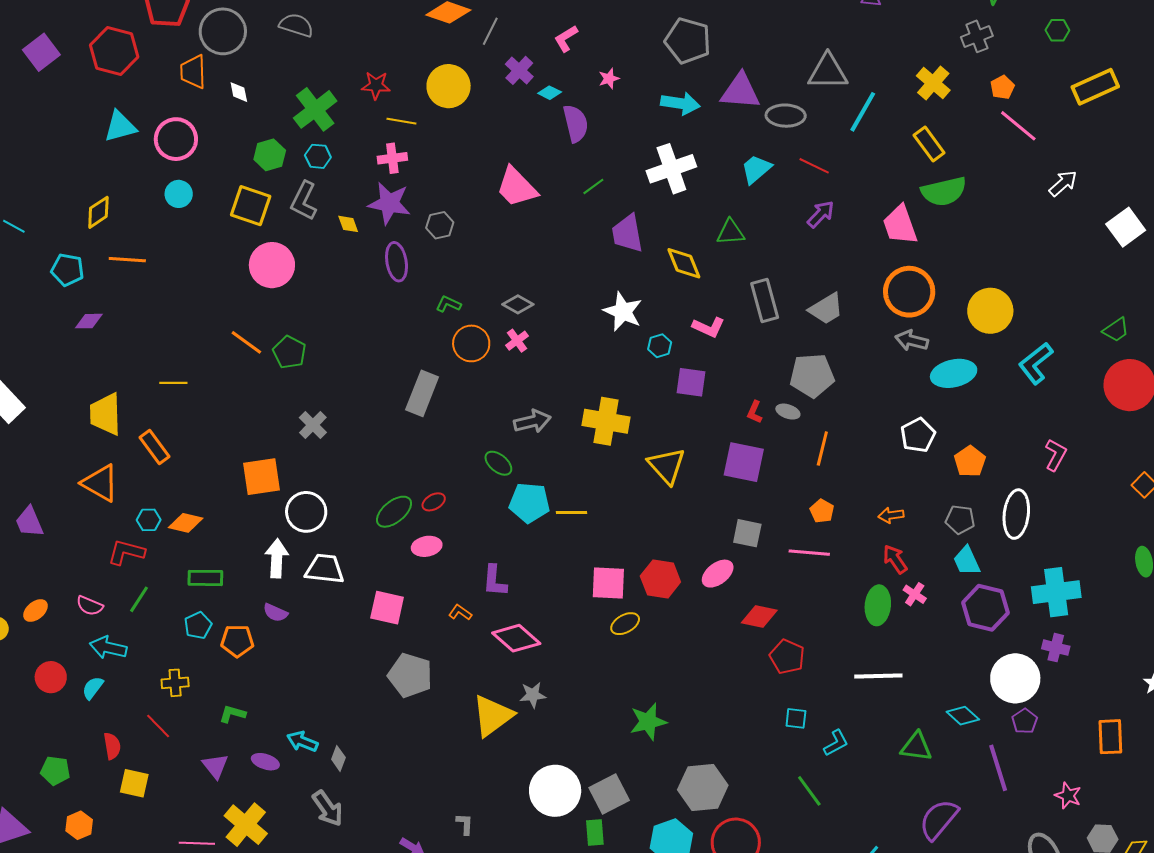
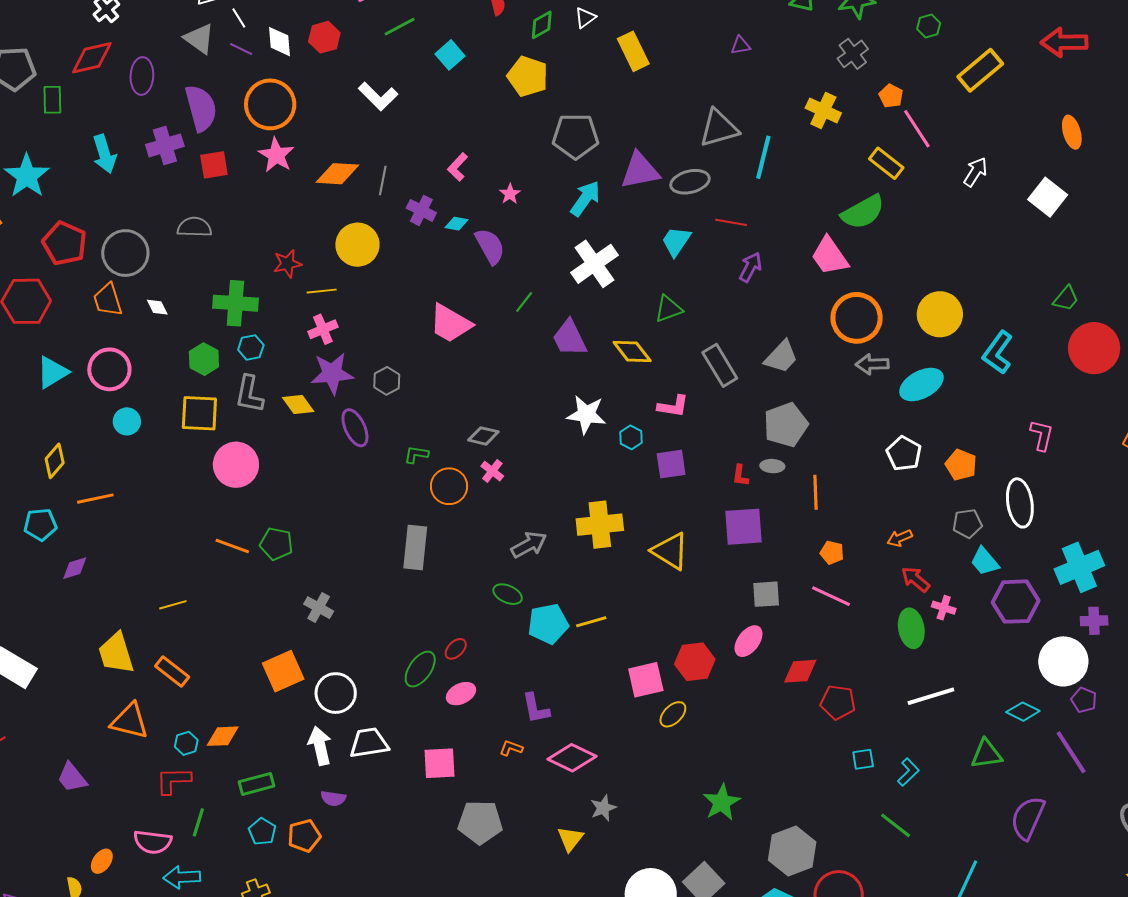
cyan arrow: (680, 103) -> (585, 198), turned -48
green cross: (315, 109) -> (235, 303), turned -33
pink line: (1018, 126) -> (917, 129), turned 33
yellow rectangle: (929, 144) -> (886, 163), moved
yellow diamond: (348, 224) -> (298, 404), size x1.4
pink line: (809, 553) -> (831, 596), turned 36
pink semicircle: (90, 606) -> (153, 842), size x1.4
yellow triangle: (493, 716) -> (570, 839), size x0.6

